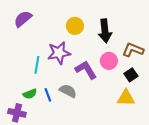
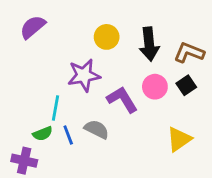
brown L-shape: (133, 50) -> (189, 53), moved
cyan line: (37, 65) -> (55, 108), moved
black square: (131, 75) -> (186, 85), moved
yellow triangle: (126, 98) -> (179, 139), turned -36

